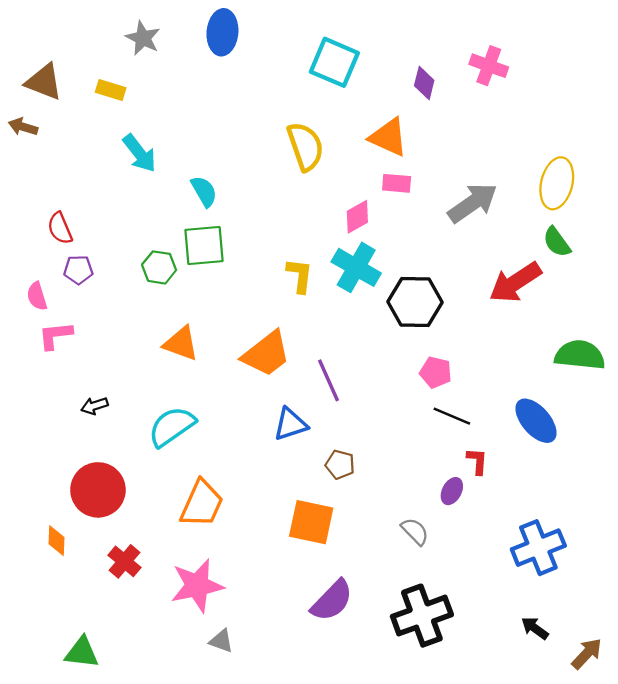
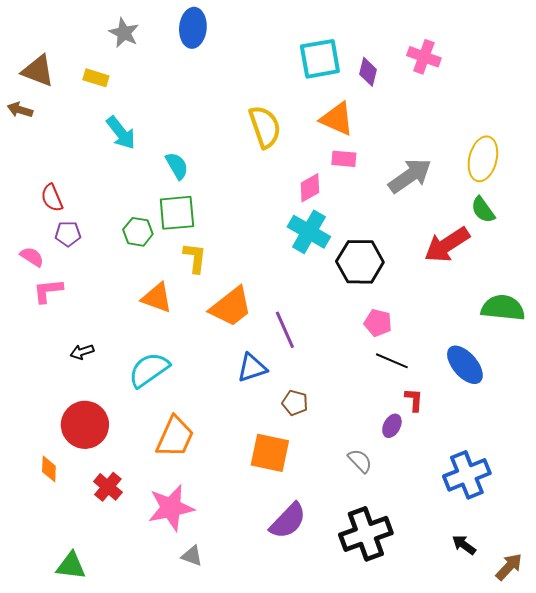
cyan square: (334, 62) -> (320, 59), moved, turned -33
yellow L-shape: (300, 276) -> (195, 258), moved
pink semicircle: (37, 296) -> (32, 257), turned 140

